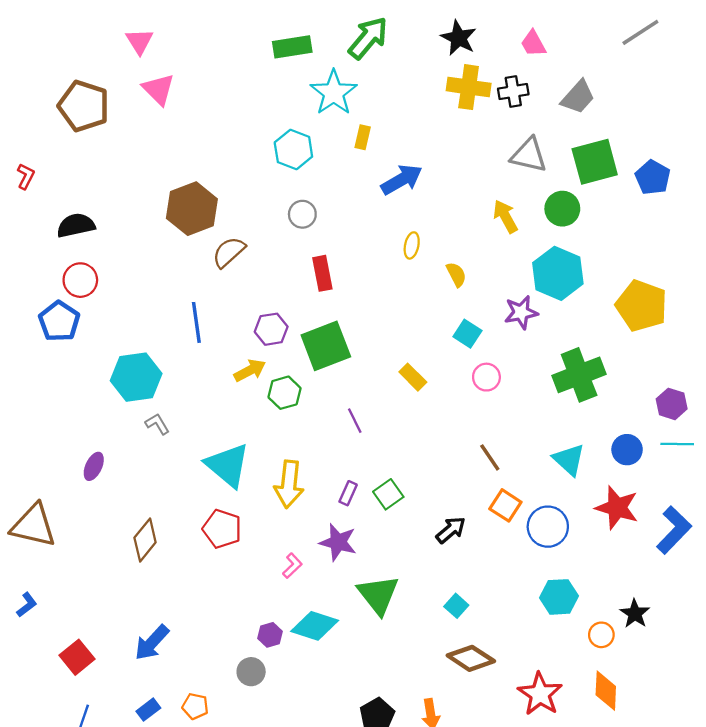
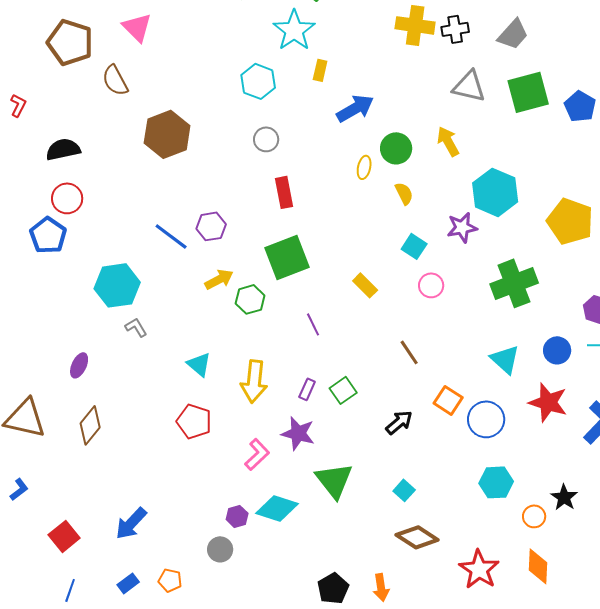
green circle: (562, 209) -> (396, 148), moved
brown semicircle: (229, 252) -> (115, 80), moved, turned -76
blue line: (196, 322) -> (171, 236), turned -45
purple hexagon: (271, 329) -> (211, 226), moved
brown line: (490, 457) -> (409, 352), moved
cyan triangle: (228, 465) -> (199, 364), size x0.6
brown diamond: (145, 540) -> (90, 425), moved
pink L-shape: (292, 566) -> (257, 454), size x1.4

